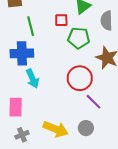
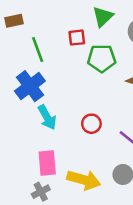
blue cross: (22, 53) -> (30, 86), turned -30
red circle: (80, 78) -> (91, 124), moved, size x0.6
pink rectangle: (16, 107) -> (47, 163), moved

